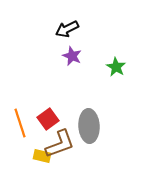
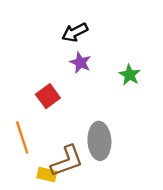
red square: (48, 119) -> (48, 96), moved

